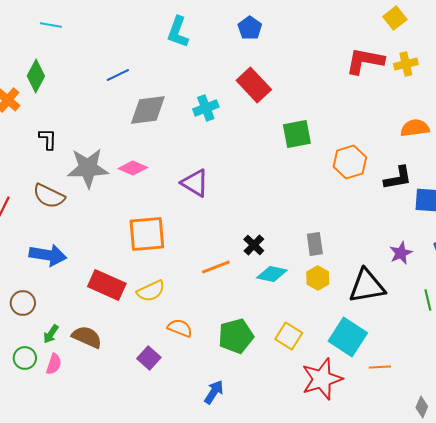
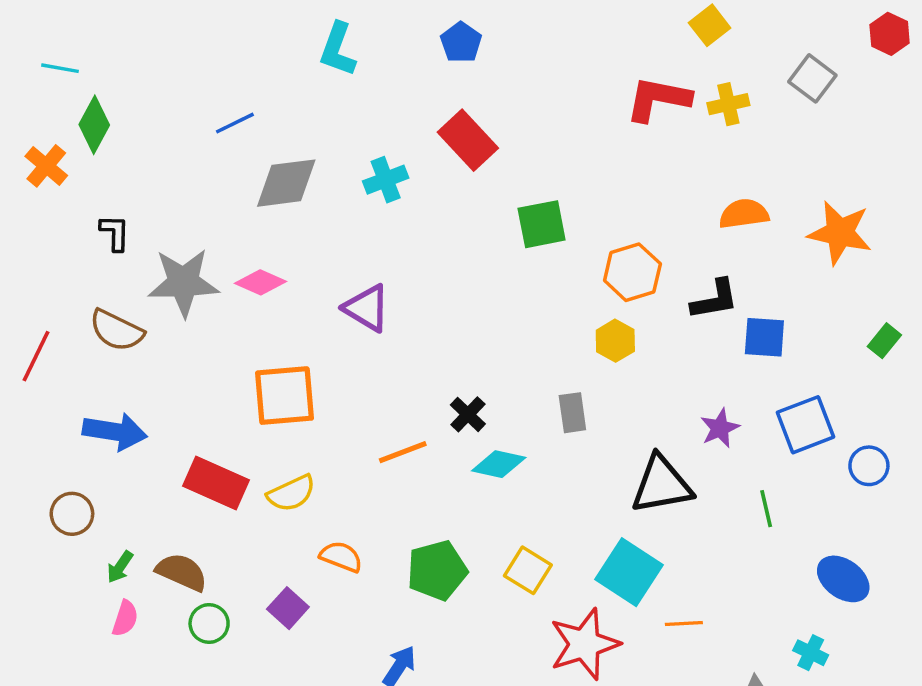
cyan line: (51, 25) -> (60, 68), moved
yellow hexagon: (318, 278) -> (615, 341), moved
green circle: (25, 358) -> (209, 623), moved

